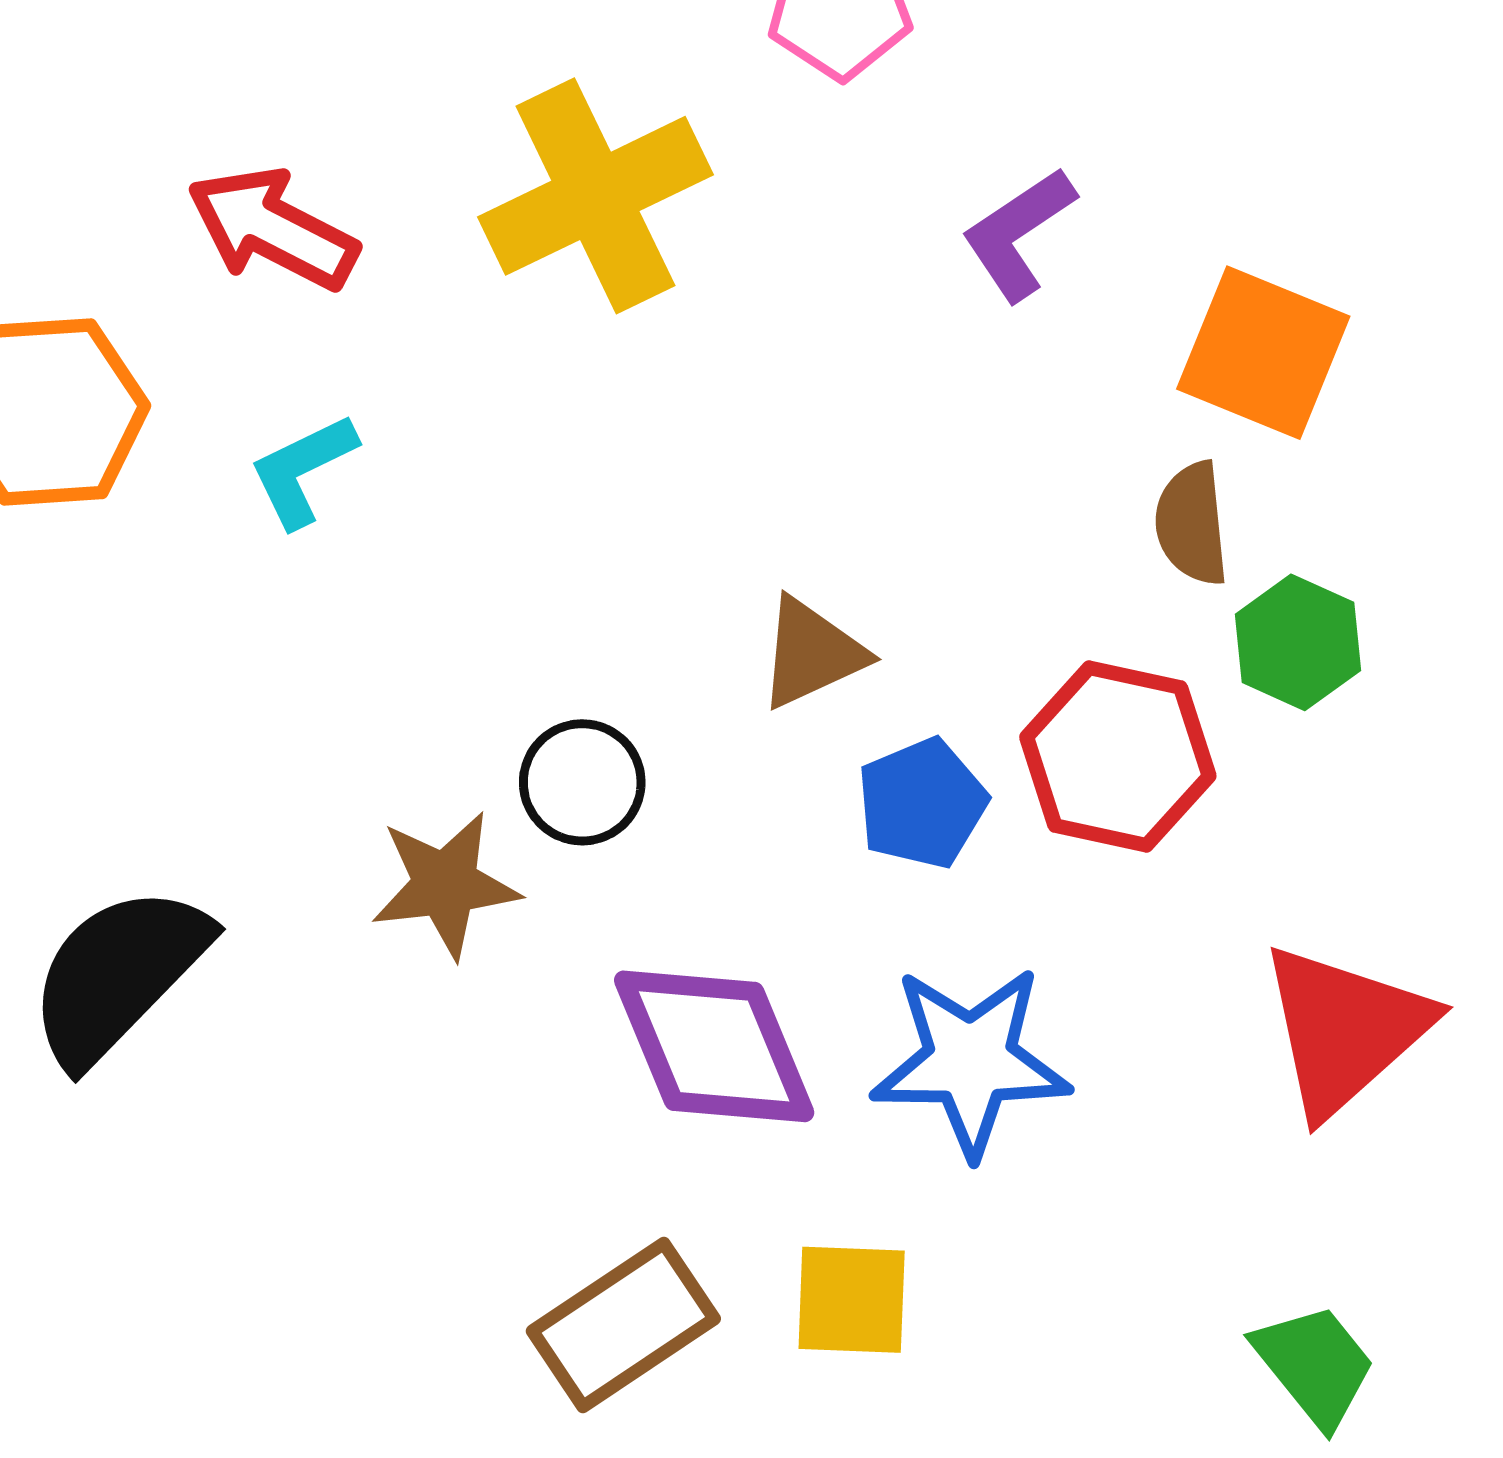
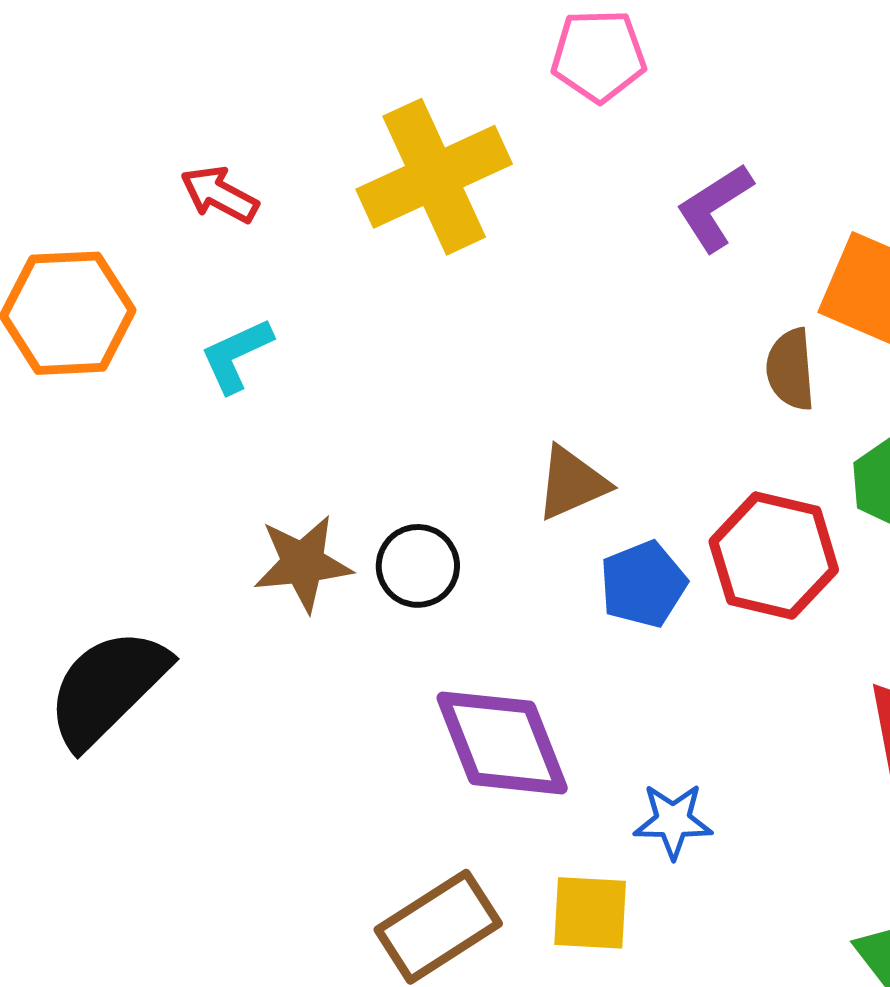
red arrow: (273, 229) -> (219, 194), size x0.7
brown semicircle: (1192, 524) -> (791, 369), moved
brown star: (445, 885) -> (303, 563), moved
blue star: (971, 1061) -> (673, 821), moved, size x0.6

